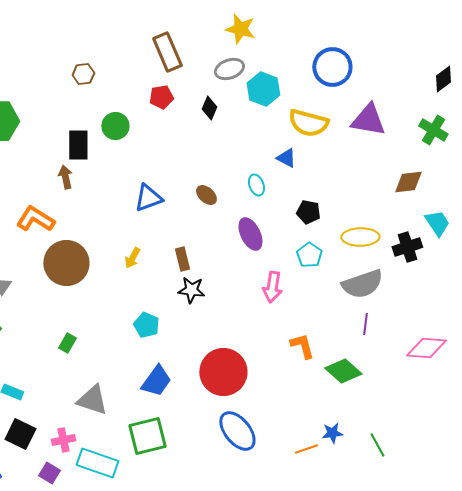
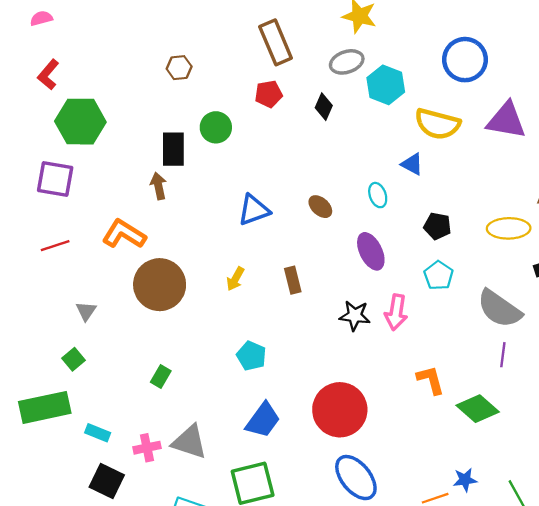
yellow ellipse: (360, 237) -> (509, 228), moved
gray semicircle: (362, 284) -> (499, 309), turned 54
black star: (191, 290) -> (355, 316), moved
pink cross: (63, 440) -> (147, 448), moved

